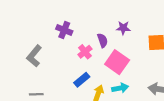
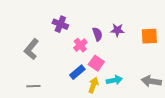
purple star: (123, 28) -> (117, 30), moved
pink square: (117, 62) -> (96, 63), moved, size x0.7

